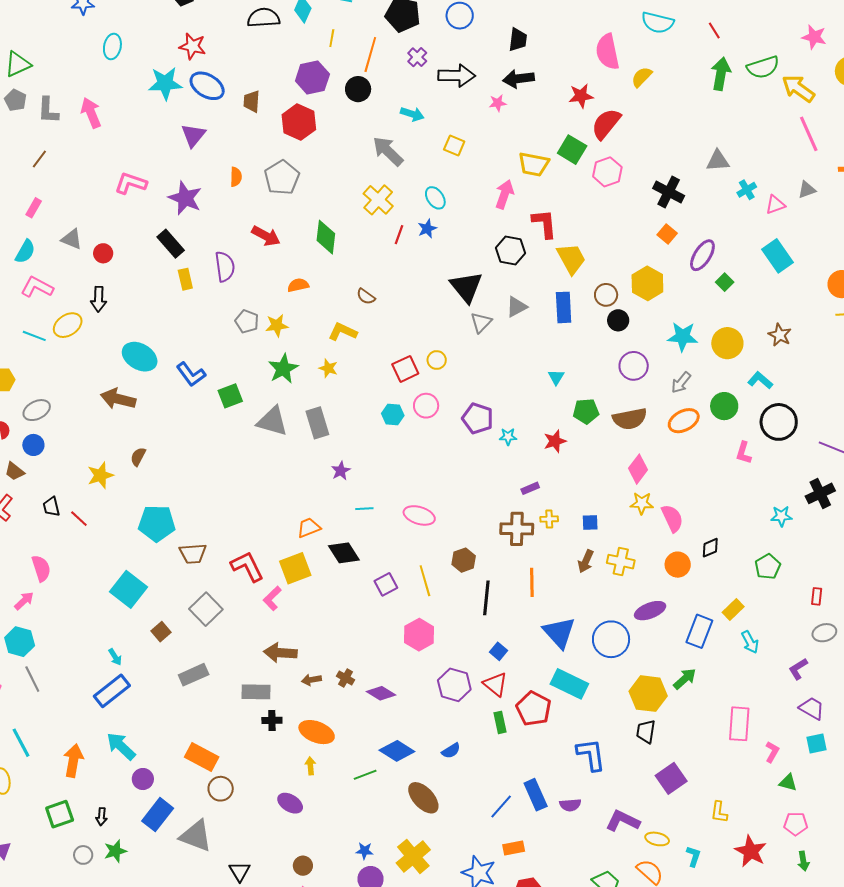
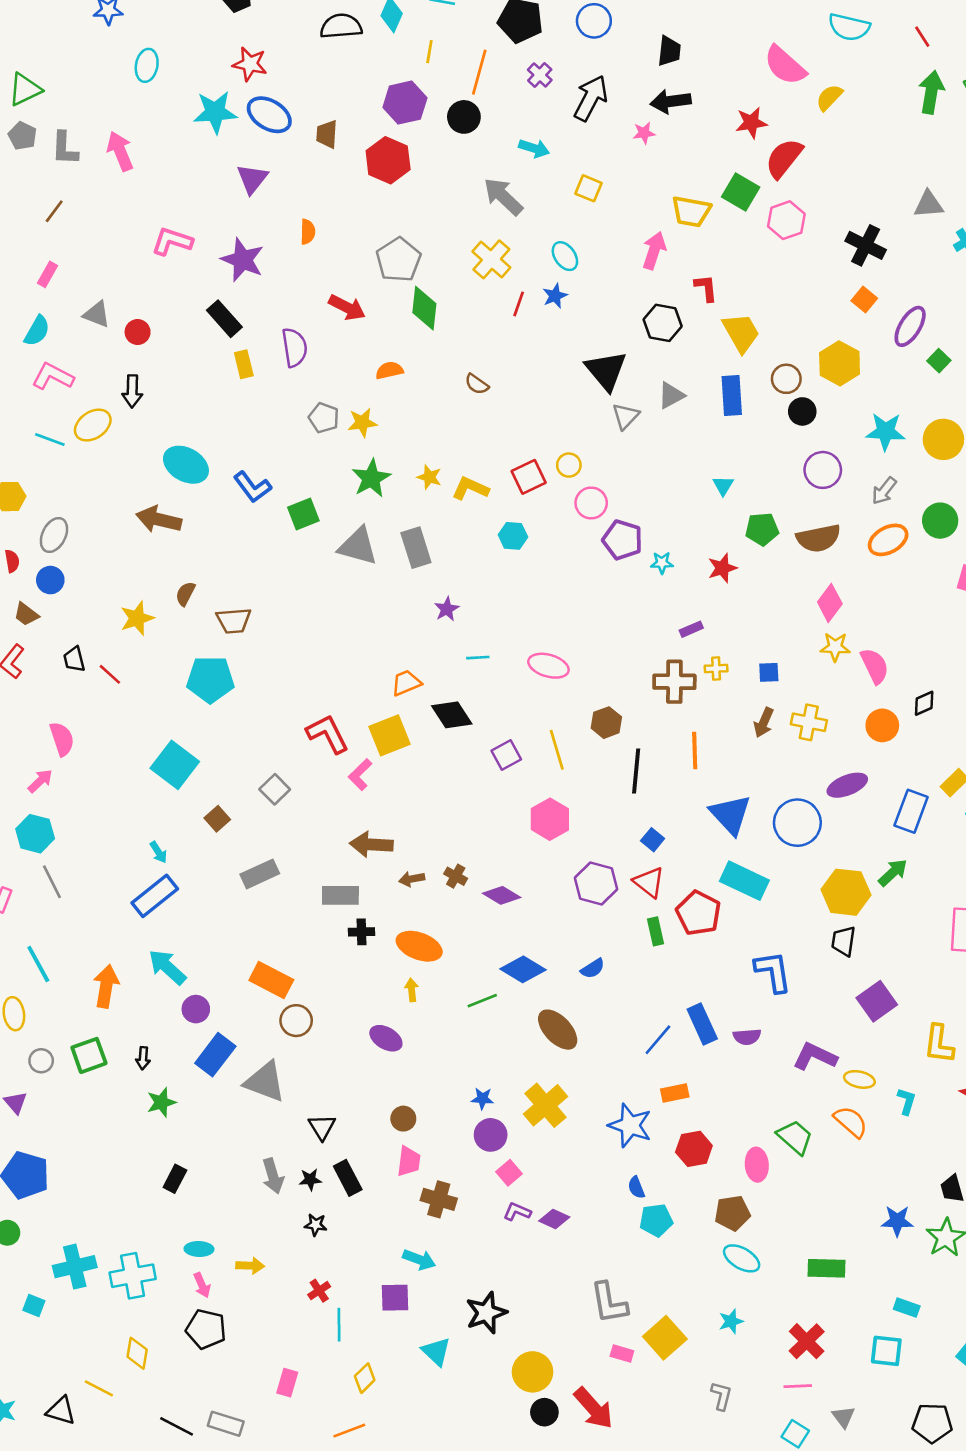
pink semicircle: (608, 52) -> (785, 65), turned -36
black arrow: (457, 76) -> (591, 98), turned -63
gray pentagon: (282, 177) -> (399, 260), moved
red L-shape: (544, 224) -> (706, 288), size x0.7
yellow L-shape: (343, 332) -> (470, 488), moved
pink circle: (426, 406) -> (591, 503), moved
gray ellipse: (37, 410) -> (54, 535), turned -36
brown trapezoid: (193, 554) -> (234, 621), moved
gray square: (206, 609) -> (275, 789), size x0.7
yellow L-shape: (719, 812) -> (939, 1044), size x1.4
gray circle: (83, 855) -> (41, 1061), moved

